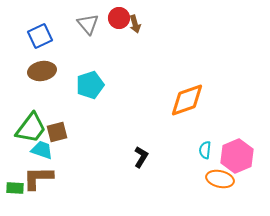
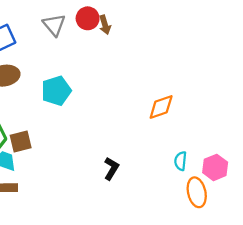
orange diamond: (187, 100) -> (161, 107), size x0.7
pink hexagon: (237, 156) -> (215, 167), size x0.7
orange ellipse: (220, 179) -> (197, 192), turned 64

